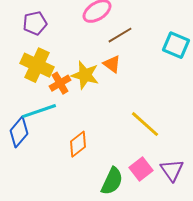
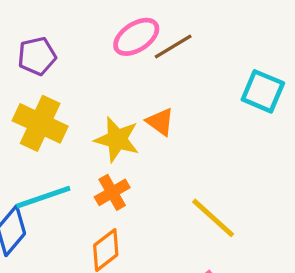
brown line: (120, 35) -> (173, 46), moved
orange cross: (60, 83) -> (112, 192), moved

